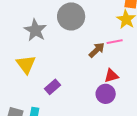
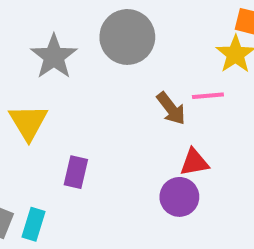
brown arrow: (97, 50) -> (171, 108), turned 90
purple rectangle: (52, 87) -> (76, 172), turned -42

